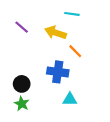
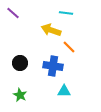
purple line: (22, 27) -> (13, 13), moved
black circle: (22, 84) -> (20, 63), moved

